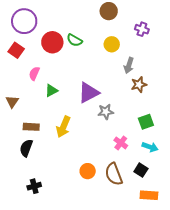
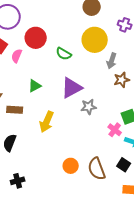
green semicircle: (74, 40) -> (64, 54), moved
yellow circle: (112, 44) -> (95, 40), size x1.6
pink semicircle: (34, 73) -> (17, 56), moved
brown rectangle: (31, 127) -> (15, 110), moved
pink cross: (121, 143) -> (115, 130), moved

